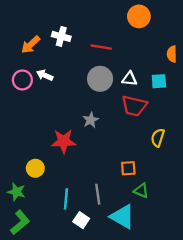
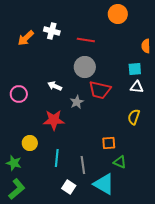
white arrow: (45, 75) -> (55, 86), moved
white triangle: (129, 79) -> (137, 87), moved
pink circle: (22, 80) -> (19, 94), moved
red trapezoid: (134, 106) -> (100, 90), moved
cyan line: (66, 199) -> (57, 158), moved

